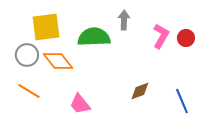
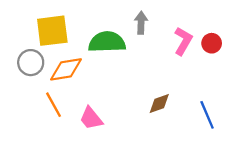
orange diamond: (58, 61) -> (66, 69), turned -60
orange line: (29, 91) -> (53, 105), moved, turned 30

